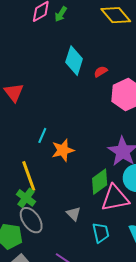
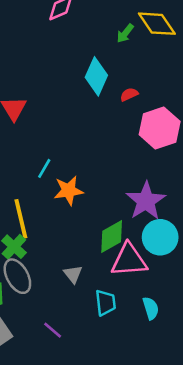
green arrow: (61, 14) -> (125, 33), moved

